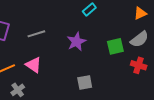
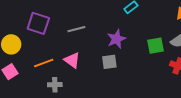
gray square: (85, 83) -> (109, 62), moved
gray cross: (18, 90) -> (55, 85), turned 32

